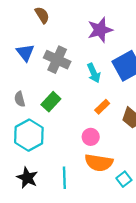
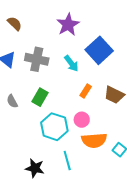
cyan hexagon: (29, 135) -> (54, 127), moved

